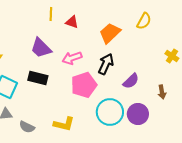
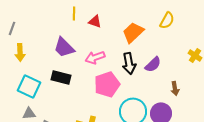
black arrow: (106, 64) -> (129, 63), turned 145
purple semicircle: (131, 81) -> (153, 64), moved
brown arrow: (162, 92) -> (175, 88), moved

